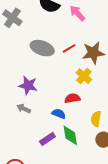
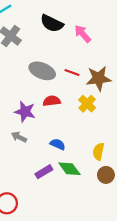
red line: (69, 48) -> (72, 72), turned 48
red semicircle: (72, 98) -> (52, 101), moved
green diamond: (70, 135) -> (69, 169), turned -30

